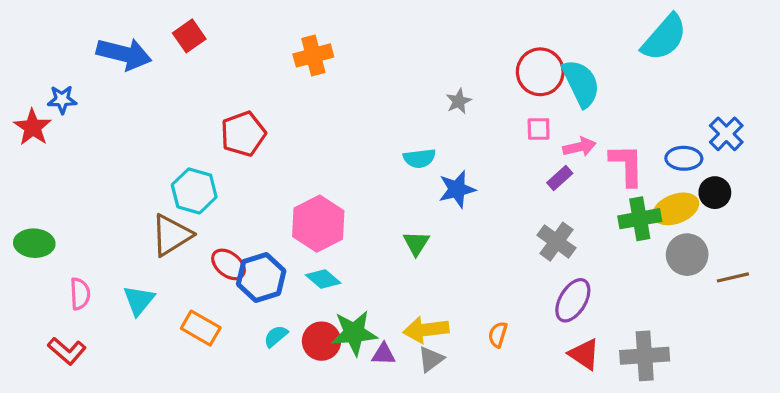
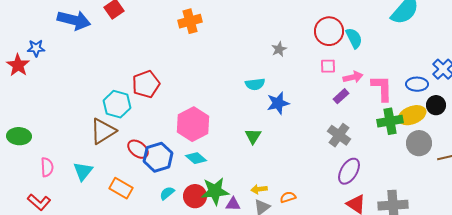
cyan semicircle: (581, 83) -> (354, 38), size x0.7
red pentagon: (243, 134) -> (146, 84), moved
yellow arrow: (426, 330) -> (259, 189), size x0.6
orange semicircle: (498, 335) -> (288, 197), moved, turned 56

